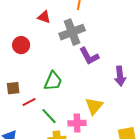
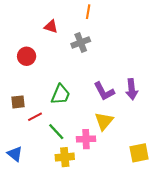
gray cross: (72, 32) -> (81, 42), size x0.7
purple L-shape: (89, 56) -> (104, 91), moved

